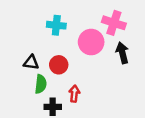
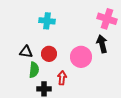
pink cross: (114, 23) -> (107, 19), moved
pink circle: (91, 42) -> (81, 57), moved

